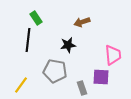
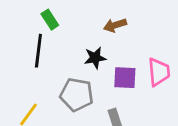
purple square: (101, 77) -> (125, 78), moved

